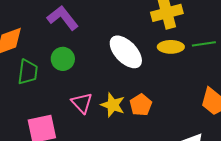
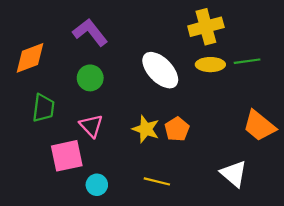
green trapezoid: (28, 72) -> (43, 108), moved
pink triangle: (82, 103) -> (91, 126), moved

